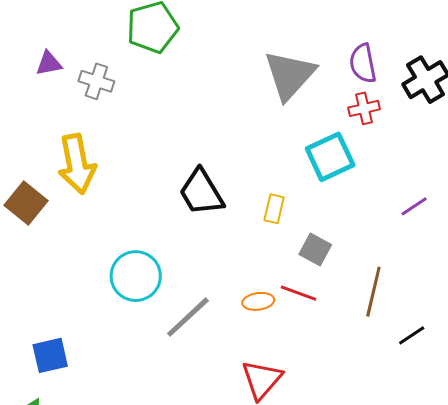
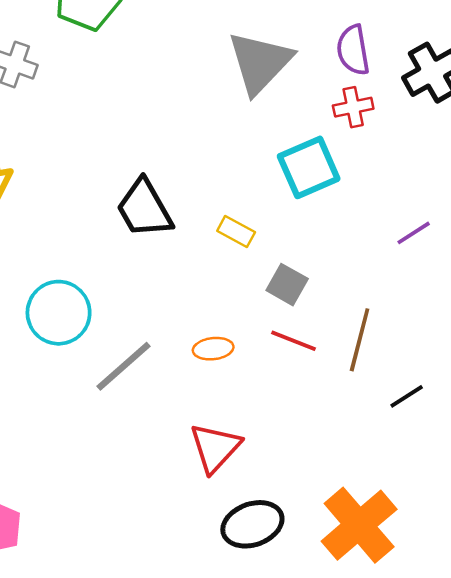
yellow rectangle: (274, 209) -> (236, 232), turned -76
red line: (298, 293) -> (293, 341), moved

